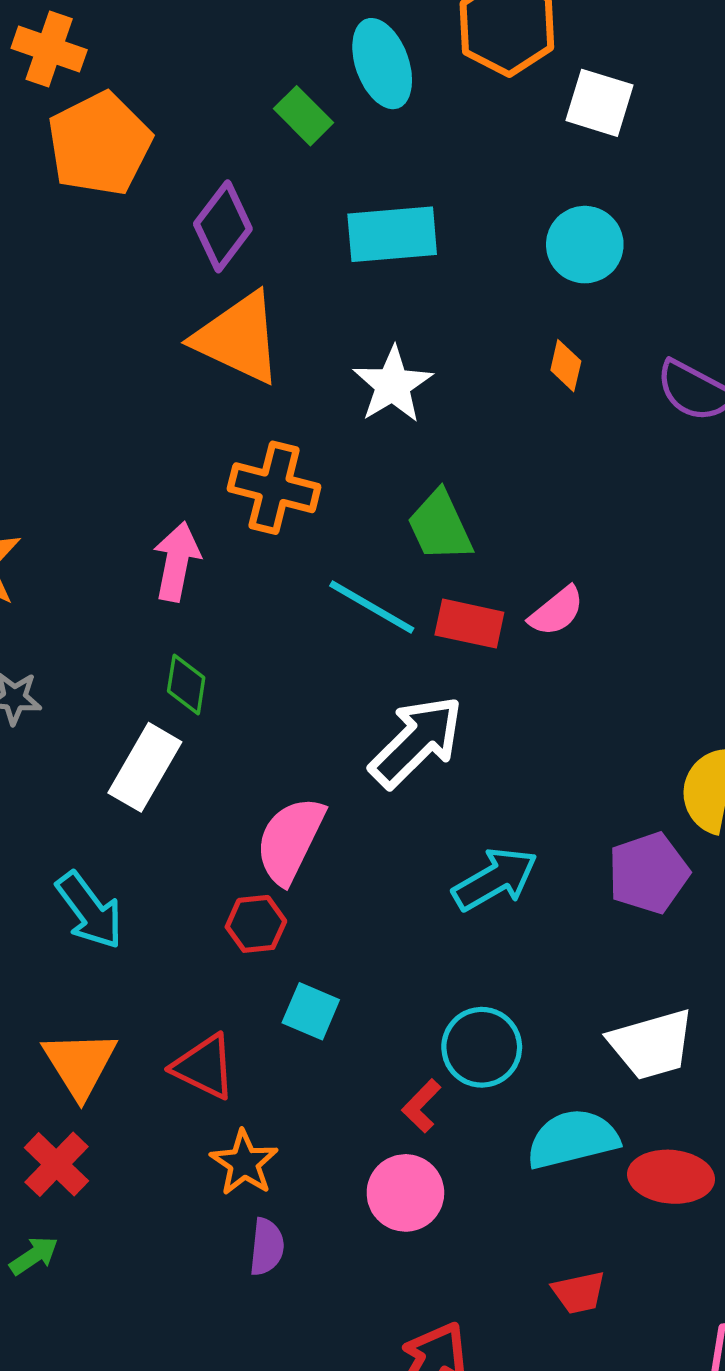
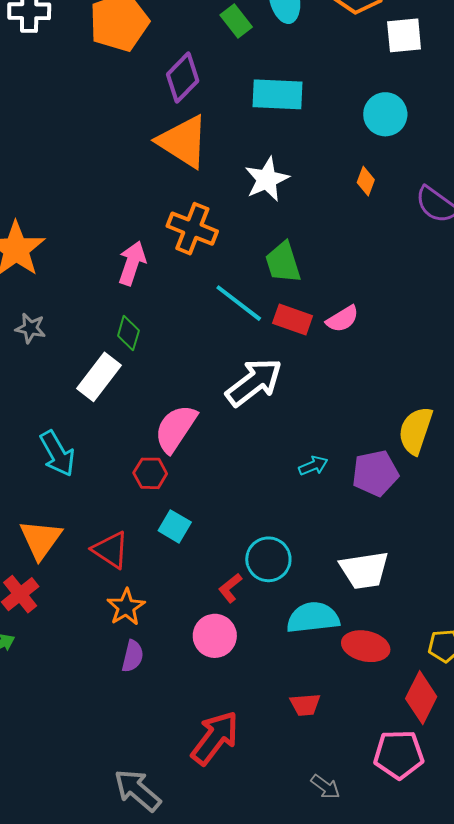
white square: (600, 103) -> (404, 35), turned -30
cyan arrow: (495, 879) -> (313, 466), moved, size x0.6

